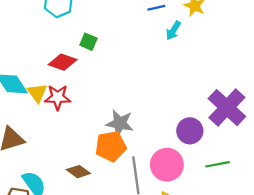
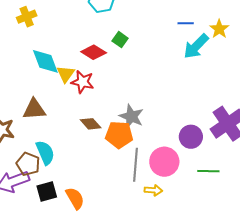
cyan arrow: (173, 31) -> (196, 46), size x1.6
brown diamond: (78, 172) -> (91, 124), moved

